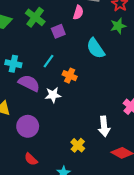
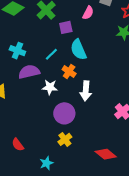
cyan semicircle: (96, 48) -> (78, 50), moved
purple semicircle: (29, 83) -> (29, 72), turned -50
purple circle: (28, 126) -> (64, 113), moved
white arrow: (104, 126) -> (86, 91), moved

